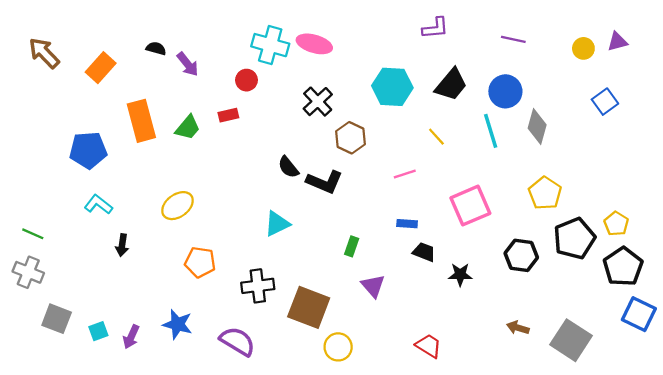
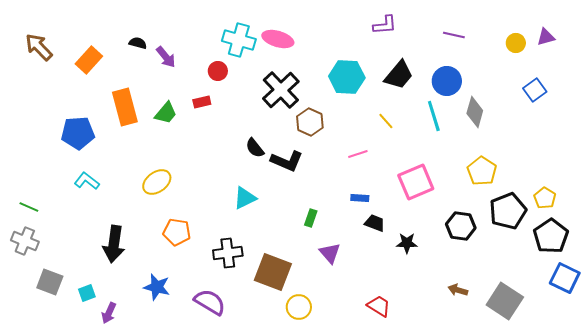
black cross: (318, 102) -> (281, 90), size x1.4
black arrow: (122, 245) -> (114, 244), moved, size x1.8
purple arrow: (131, 337) -> (109, 313), moved

